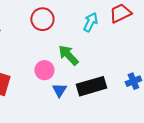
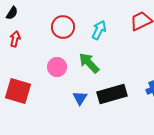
cyan arrow: (90, 22) -> (99, 30), moved
pink circle: (44, 70) -> (57, 67), moved

